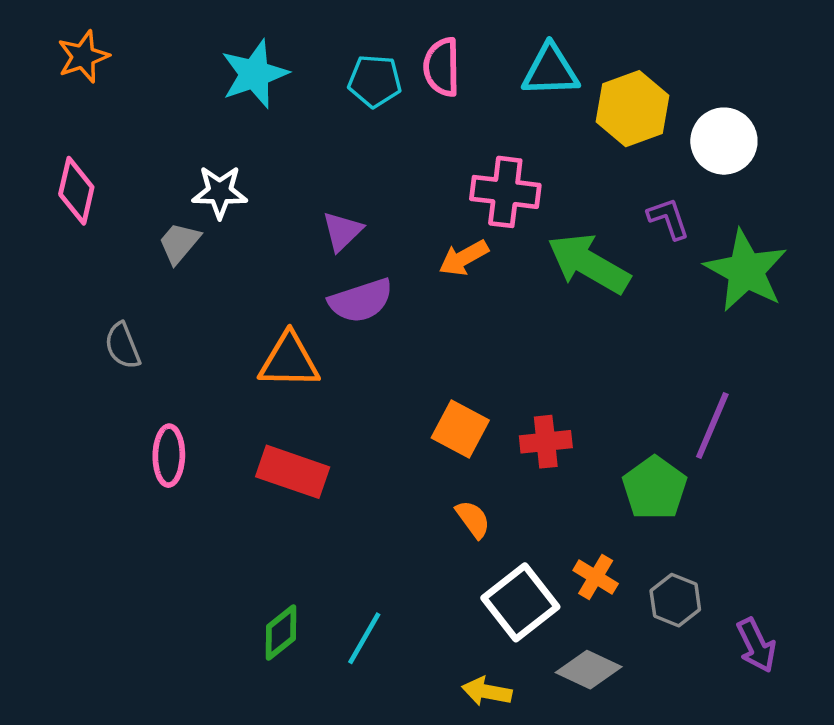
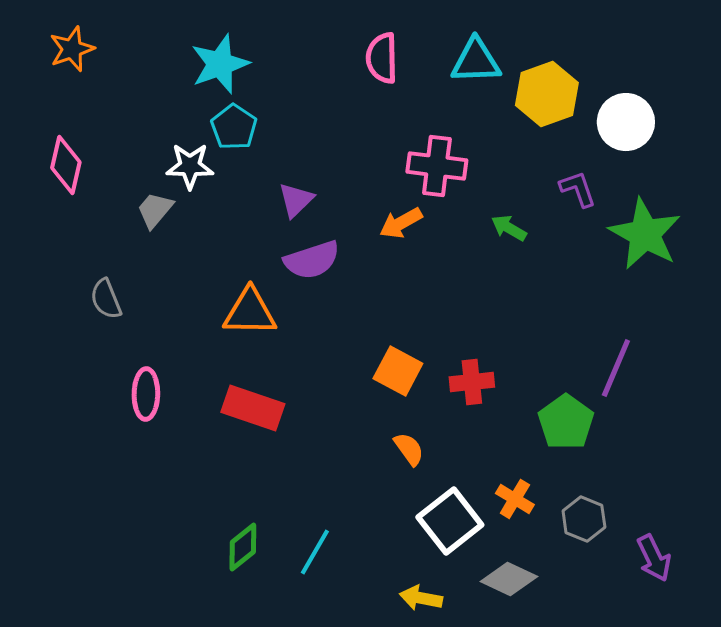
cyan pentagon: (375, 81) -> (234, 127), moved, turned 30
green arrow: (589, 264) -> (509, 228), size x0.5

